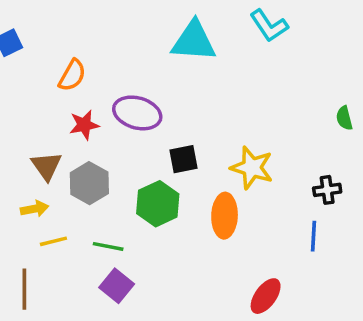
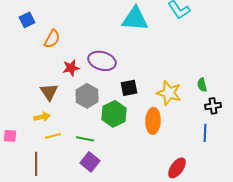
orange semicircle: (72, 75) -> (52, 39), moved
green semicircle: (344, 118) -> (202, 85), moved
gray hexagon: (89, 183) -> (87, 96), moved

